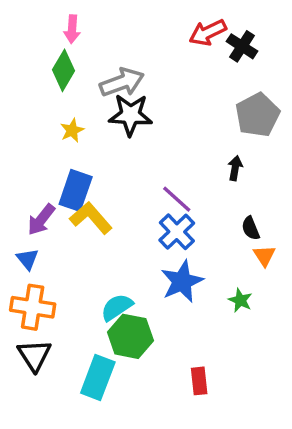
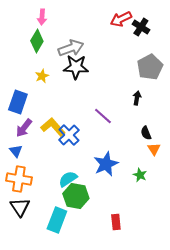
blue rectangle: (76, 190) -> (18, 102), moved
blue cross: (177, 232) -> (69, 135), moved

